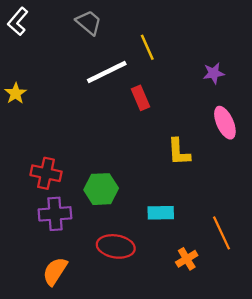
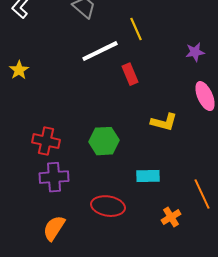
yellow L-shape: (179, 152) -> (164, 122), turned -72
green hexagon: (101, 189) -> (104, 141), moved

